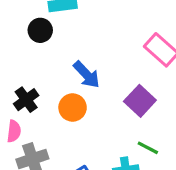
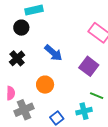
black cross: (26, 100) -> (17, 58), moved
orange circle: (73, 107) -> (45, 85), moved

